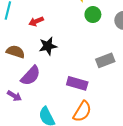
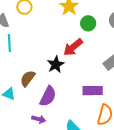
red arrow: (36, 21) -> (73, 47), moved, size x1.5
brown semicircle: (16, 52) -> (28, 78), turned -54

